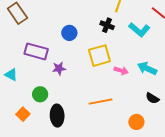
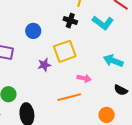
purple star: (59, 68) -> (44, 65), moved
pink arrow: (121, 71) -> (84, 78), moved

